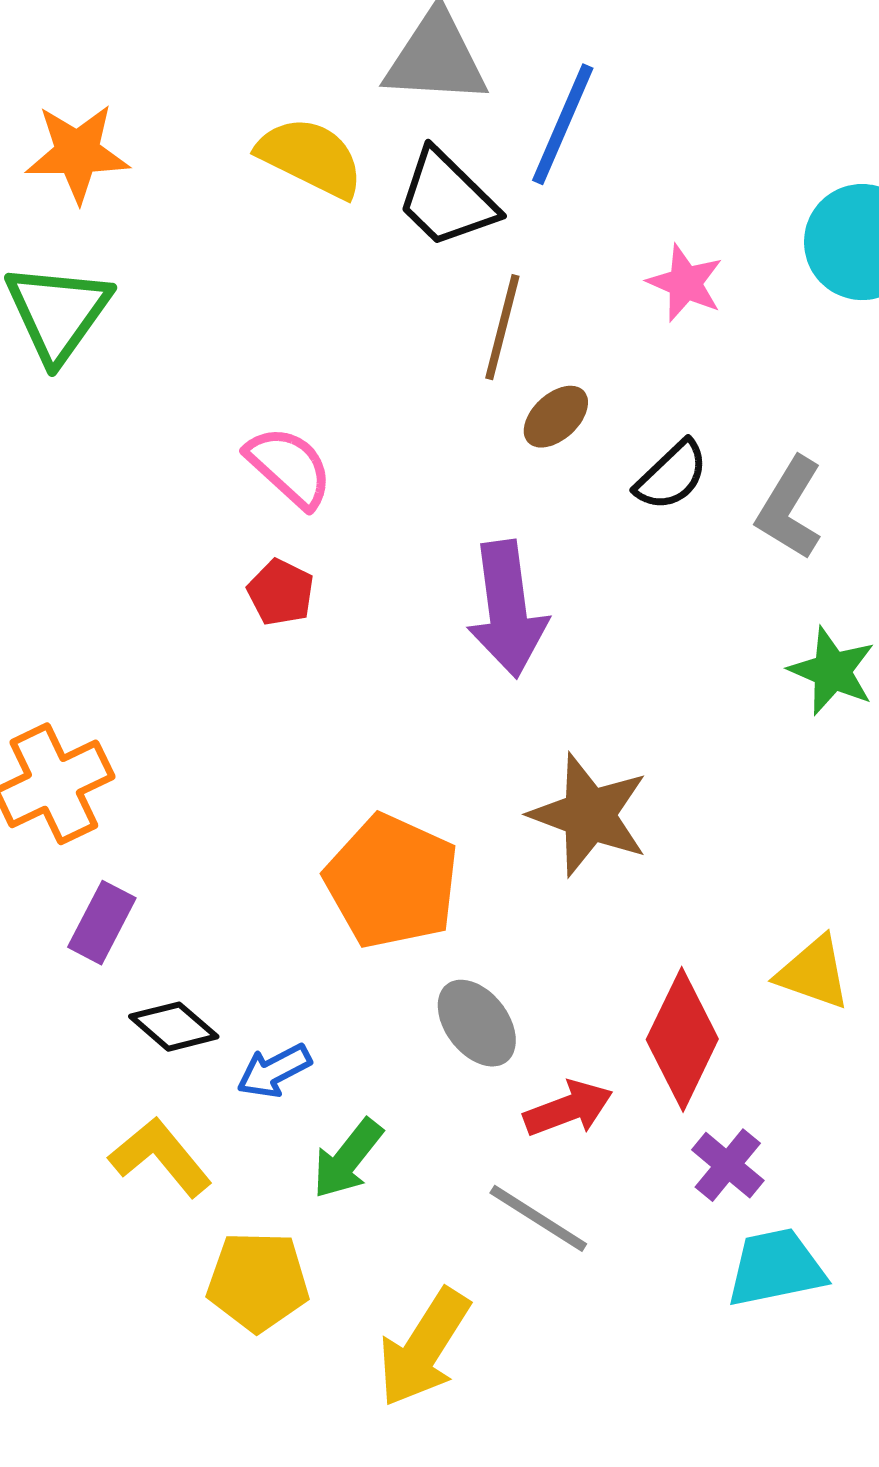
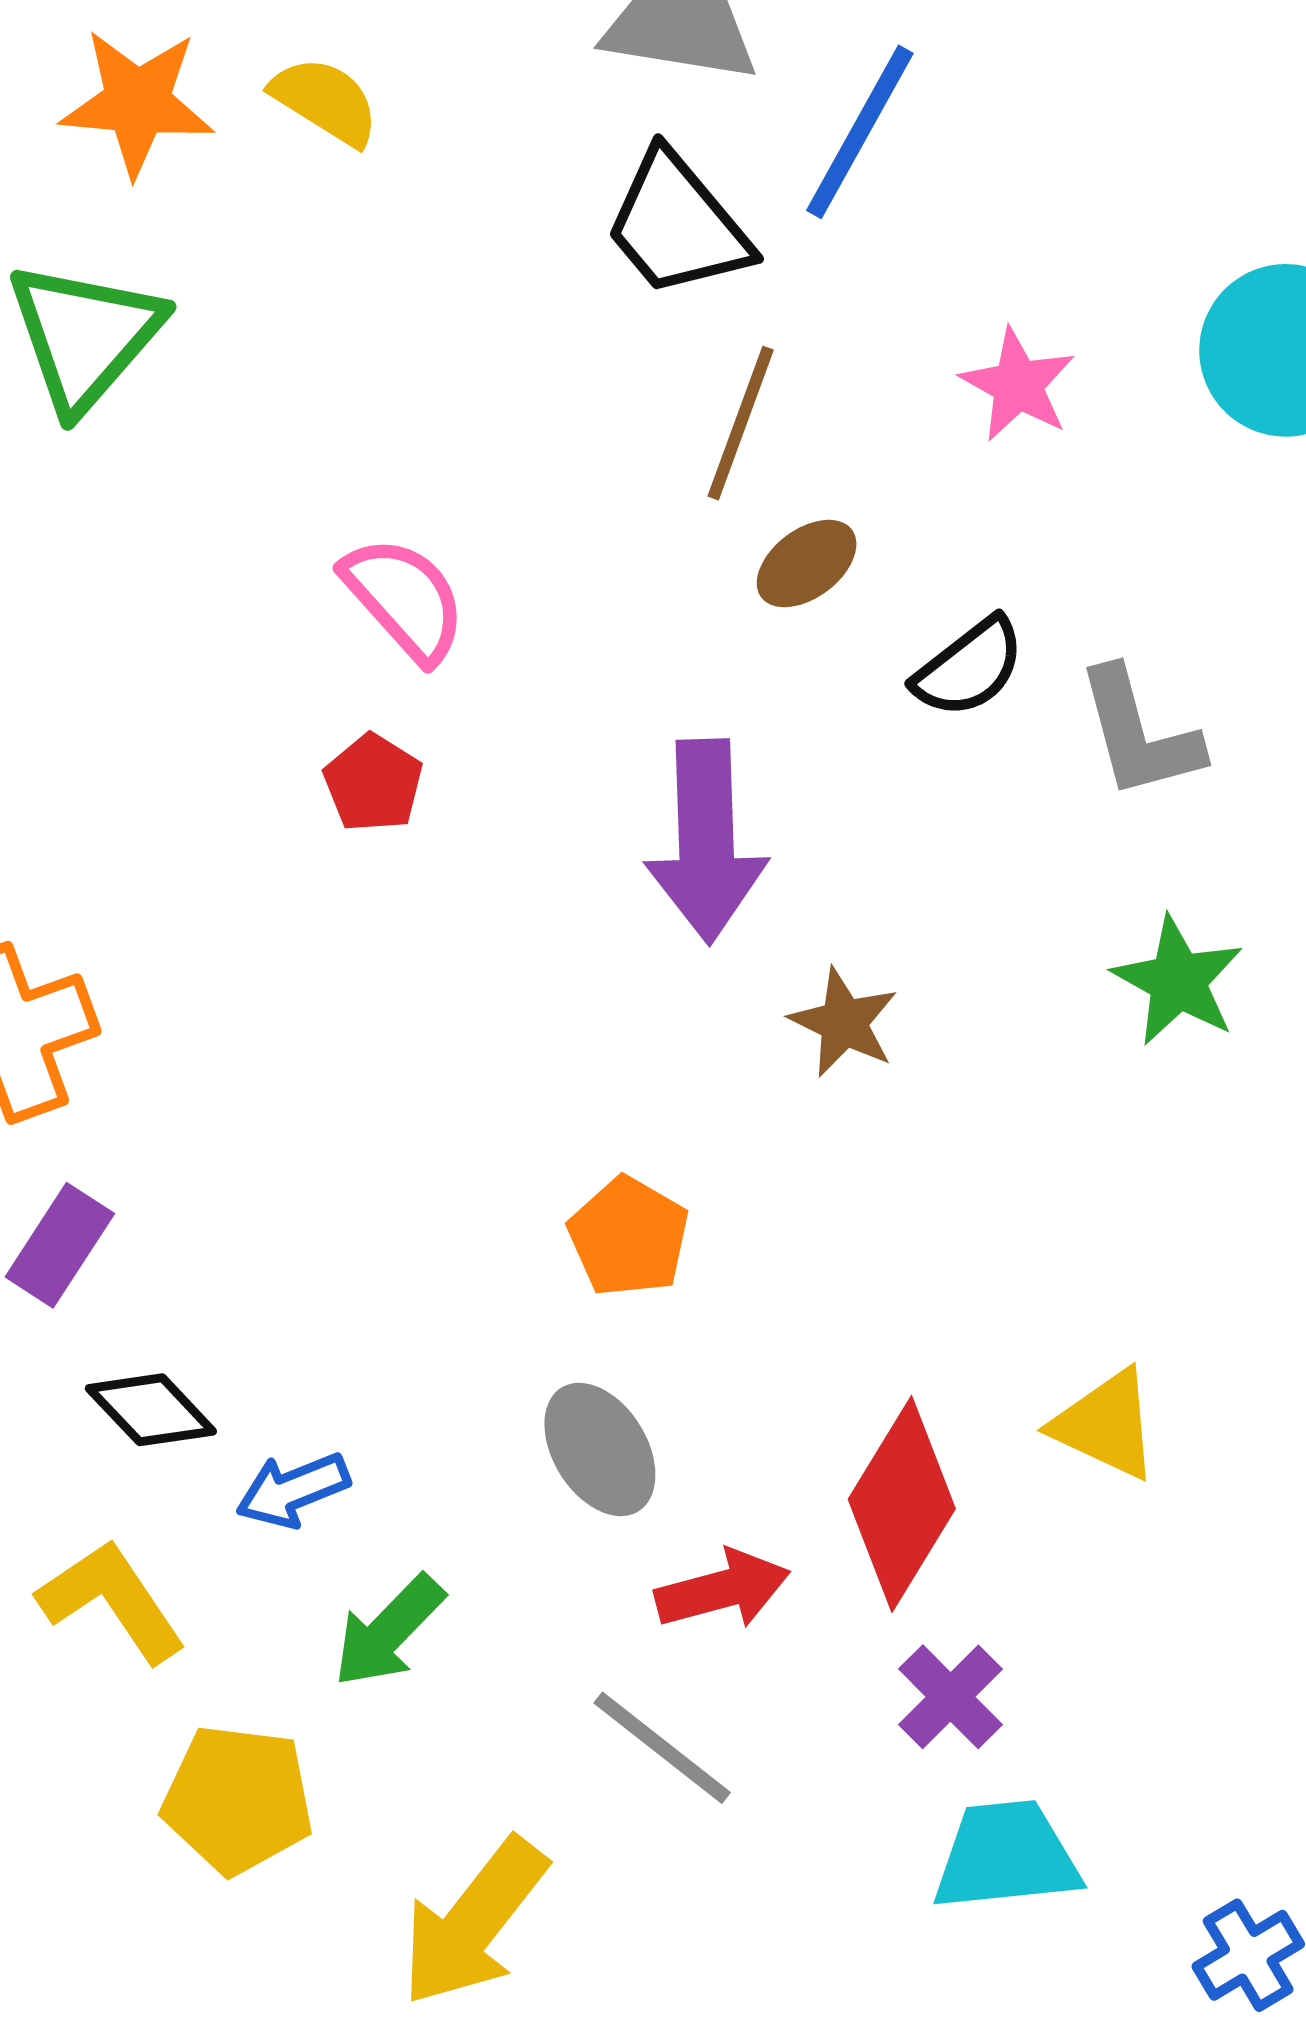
yellow semicircle: (311, 157) -> (325, 101), moved, size x0.7
gray L-shape: (790, 508) -> (1139, 734), turned -52
brown star: (589, 815) -> (844, 1023), moved, size x0.6
orange pentagon: (392, 881) -> (629, 1237), moved, size x0.6

